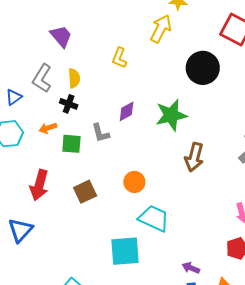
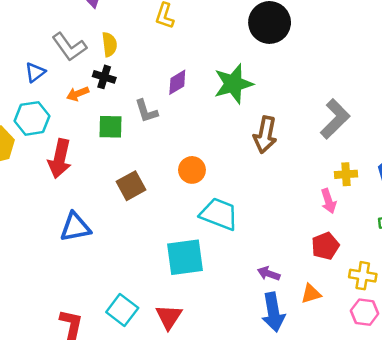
gray L-shape: (42, 78) -> (69, 47), turned -64
orange arrow: (48, 128) -> (78, 94), moved
red arrow: (39, 185) -> (60, 159), moved
blue triangle: (20, 230) -> (75, 227), moved, turned 40

